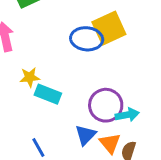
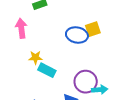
yellow square: (109, 28) -> (93, 29), size x0.7

